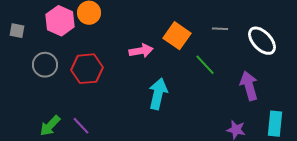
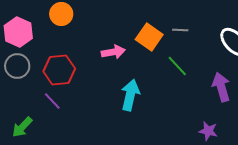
pink hexagon: (60, 21) -> (18, 32), moved
gray line: (220, 29) -> (180, 30), moved
purple line: (81, 126) -> (52, 101), moved

